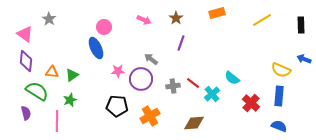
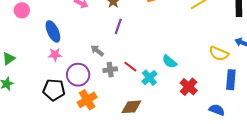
pink circle: (104, 27) -> (22, 10), moved
blue ellipse: (96, 48) -> (53, 31), moved
gray arrow: (151, 59) -> (97, 51), moved
purple circle: (141, 79) -> (78, 75), moved
blue rectangle: (279, 96) -> (231, 80), moved

